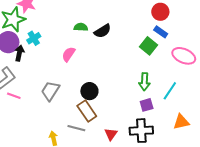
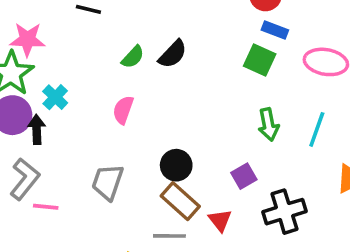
green semicircle: (81, 27) -> (133, 57), turned 144
purple square: (147, 105) -> (244, 176), moved
red triangle: (111, 134) -> (220, 220), moved

